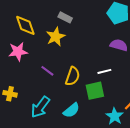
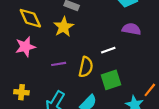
purple line: (47, 71) -> (59, 64), turned -40
white line: (104, 71) -> (108, 50), moved

